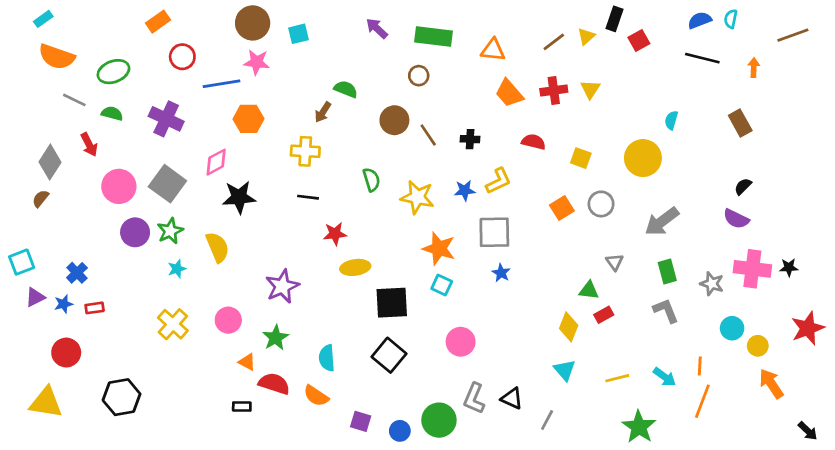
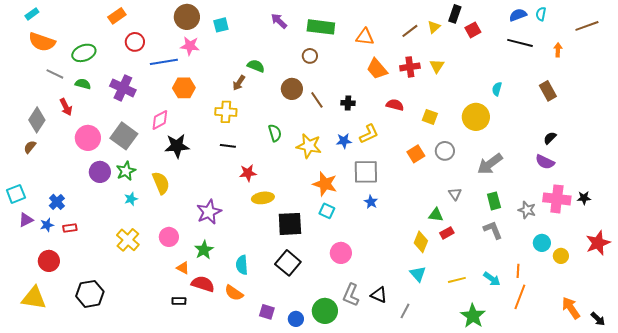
orange arrow: (771, 384) -> (571, 308), moved

